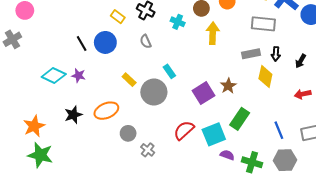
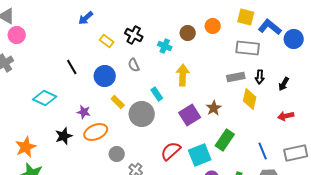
yellow arrow: (213, 33) -> (183, 75), moved
blue circle: (105, 42) -> (105, 76), moved
purple star: (78, 75) -> (84, 112), moved

